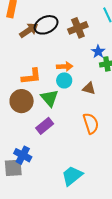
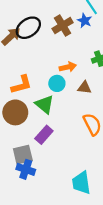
blue star: (98, 52) -> (85, 21), moved
orange arrow: (65, 66) -> (68, 67), moved
gray square: (13, 168) -> (23, 155), moved
cyan trapezoid: (72, 176) -> (81, 183), turned -50

